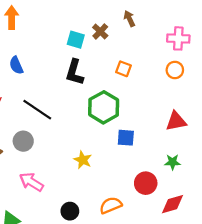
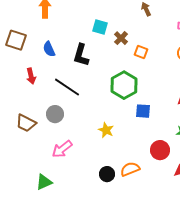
brown cross: (100, 31) -> (121, 38), moved
black L-shape: (75, 72) -> (81, 55), moved
pink arrow: (31, 182) -> (62, 149), turned -70
black circle: (70, 211) -> (107, 174), moved

